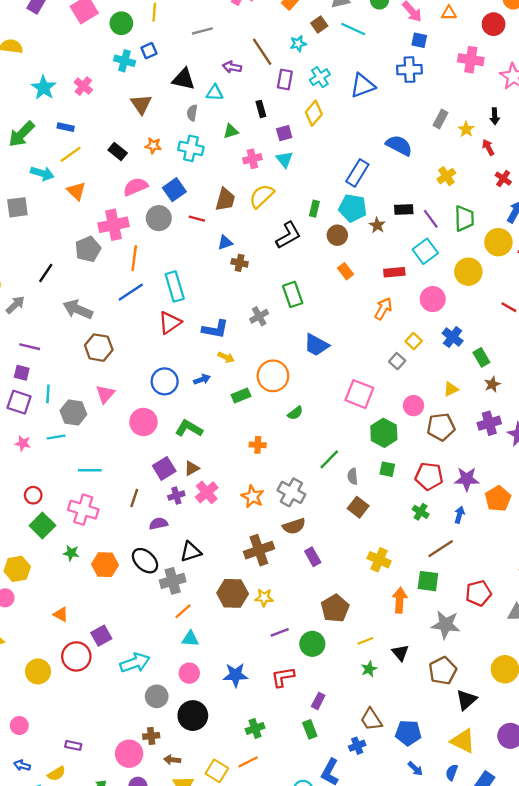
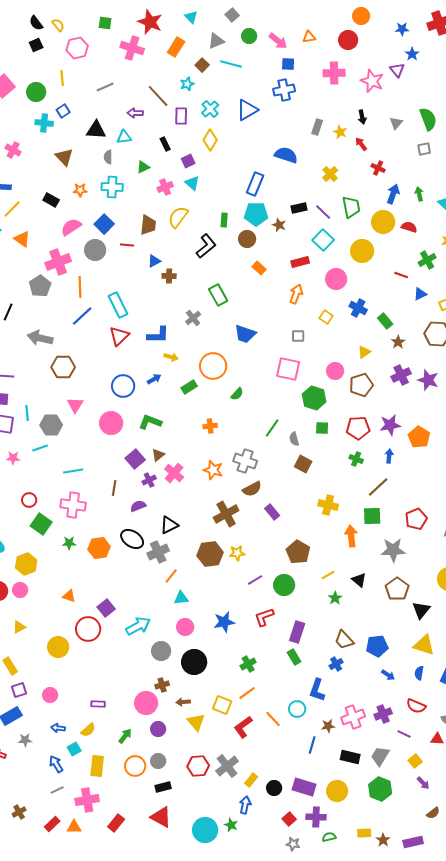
gray square: (397, 361) -> (298, 336), moved, turned -32
purple rectangle: (318, 701) -> (297, 632), size x1.5

